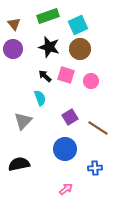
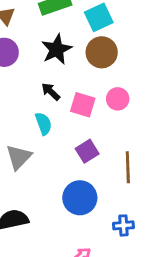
black star: (49, 47) -> (57, 49), turned 30
pink square: (66, 75) -> (83, 105), moved
brown line: (98, 128) -> (128, 167), turned 55

